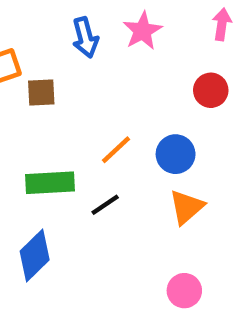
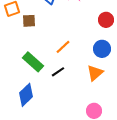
blue circle: (176, 154) -> (102, 49), moved
green rectangle: (50, 183) -> (33, 62), turned 45

